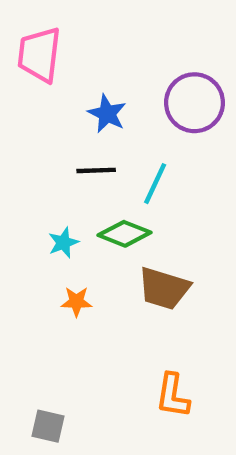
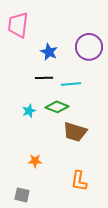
cyan line: (155, 184) -> (71, 84), turned 60
orange star: (76, 302) -> (35, 161), moved

